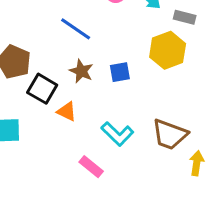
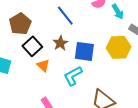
blue square: (120, 72) -> (84, 51), size x1.5
cyan L-shape: (117, 134) -> (73, 76), moved, turned 90

